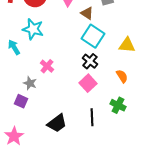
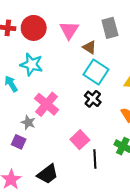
pink cross: (47, 66) -> (47, 104), size x1.6
pink square: (88, 83) -> (80, 140), moved
black trapezoid: (57, 123) -> (48, 174), moved

